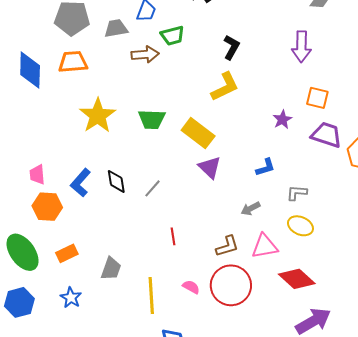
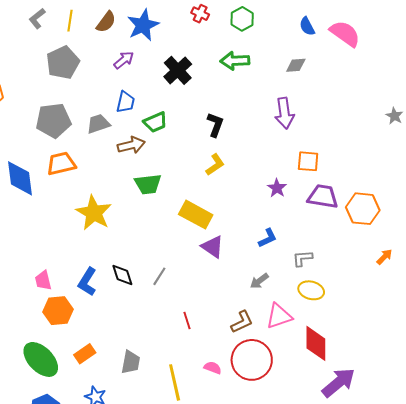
yellow L-shape: (225, 87) -> (215, 165), size x0.7
green trapezoid: (152, 119) -> (148, 184), moved
red diamond: (297, 279) -> (316, 343), turned 57

